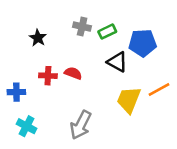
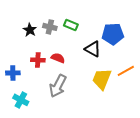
gray cross: (82, 27) -> (50, 27), moved
green rectangle: (107, 32) -> (71, 25), moved, turned 48
gray arrow: (81, 125) -> (58, 86), moved

